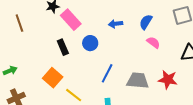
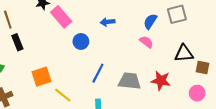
blue semicircle: (146, 22) -> (150, 21), moved
black rectangle: (63, 47) -> (17, 42), moved
orange square: (53, 78) -> (41, 77), turned 30

